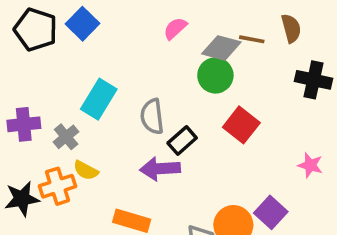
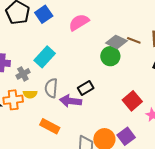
pink semicircle: (175, 28) -> (79, 22), moved, size x1.5
gray semicircle: (152, 116) -> (51, 88), moved
red square: (241, 125) -> (132, 101), moved
yellow semicircle: (86, 170) -> (30, 94), turned -40

